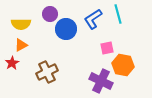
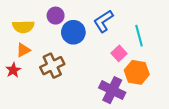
cyan line: (118, 14) -> (139, 36), moved
pink square: (107, 48) -> (119, 53), turned -32
brown cross: (47, 72) -> (52, 66), moved

